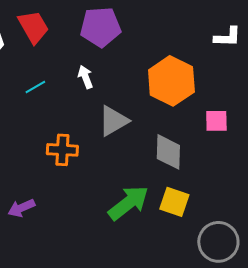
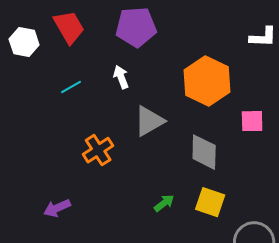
orange cross: (62, 150) -> (98, 150), turned -36
green arrow: (128, 203) -> (164, 203), size x0.5

